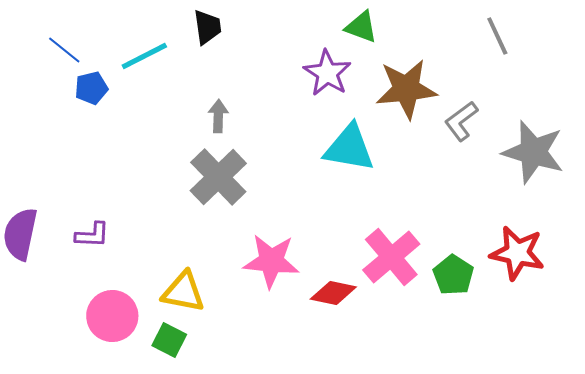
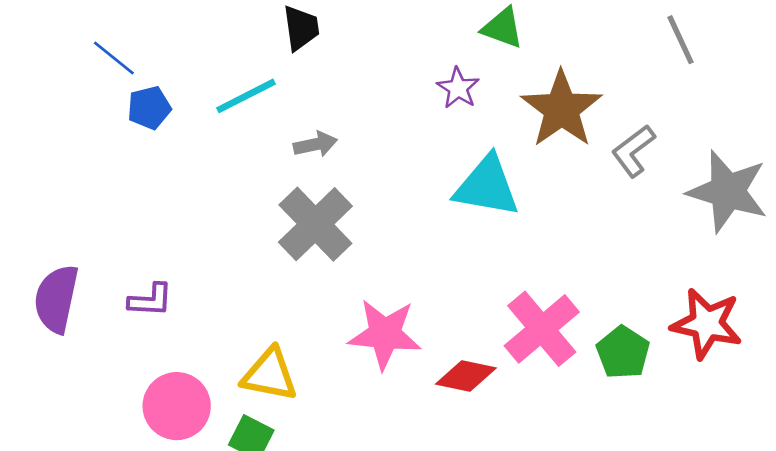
cyan line: (144, 56) -> (246, 96), moved
purple star: (327, 73) -> (458, 88), size x0.7
brown star: (406, 89) -> (561, 109), turned -30
gray arrow: (218, 116) -> (315, 144), turned 76

